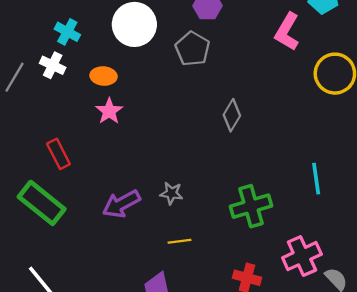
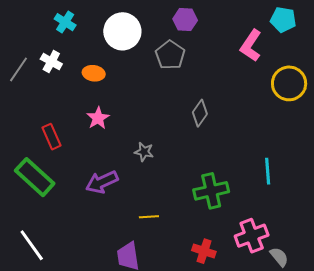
cyan cross: (67, 32) -> (65, 22), moved
pink star: (109, 111) -> (98, 118), moved
gray star: (171, 193) -> (144, 152), moved

